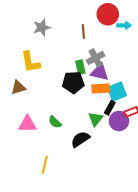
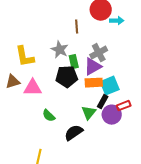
gray star: (42, 27) -> (60, 50), moved, turned -30
gray cross: (96, 58) -> (99, 53), moved
purple triangle: (100, 72) -> (93, 67), turned -42
pink triangle: (27, 124) -> (33, 88), moved

